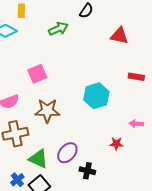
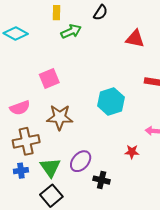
yellow rectangle: (21, 11) -> (57, 13), moved
green triangle: (38, 159) -> (50, 167), turned 30
blue cross: (17, 180) -> (21, 171), moved, turned 32

